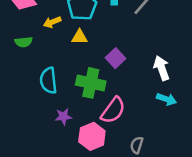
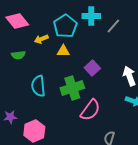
green cross: (91, 83) -> (72, 88), turned -30
purple star: (63, 117) -> (10, 117), moved
pink hexagon: (92, 136) -> (34, 131), moved

